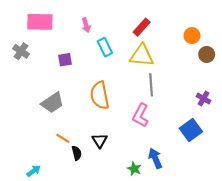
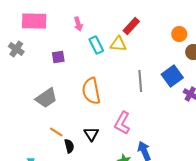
yellow triangle: (142, 55) -> (118, 44), moved, size x0.7
pink L-shape: (141, 115) -> (122, 123), moved
blue square: (191, 130) -> (172, 76), moved

